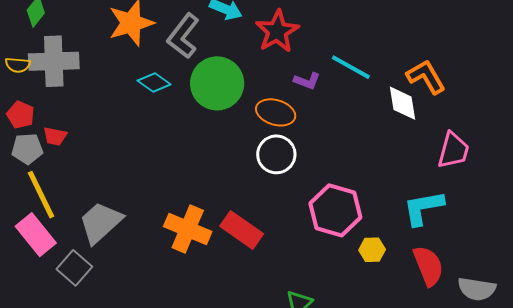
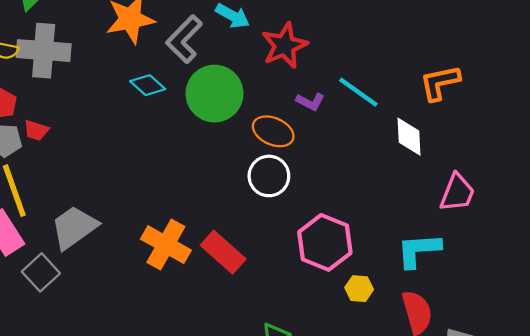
orange L-shape: (426, 77) -> (440, 83), moved, turned -78

